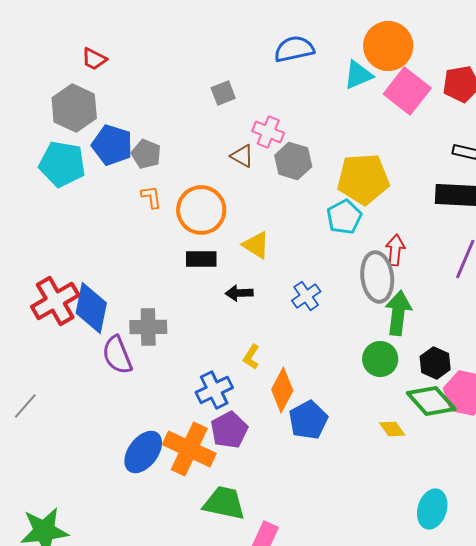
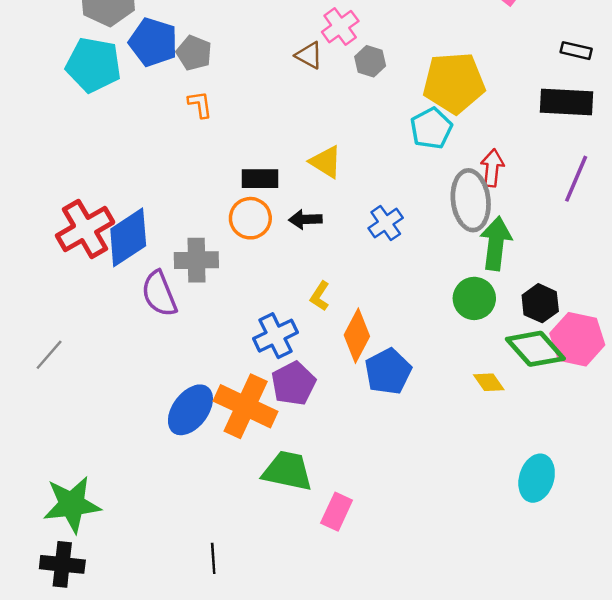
pink cross: (268, 132) -> (340, 27), turned 32
gray hexagon: (293, 161) -> (370, 61), size x0.7
orange circle: (201, 210) -> (250, 218), moved, size x0.7
blue diamond: (91, 308) -> (128, 237), turned 45

